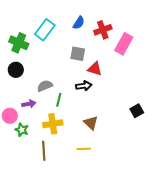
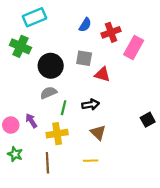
cyan rectangle: (45, 30) -> (34, 17), moved, turned 30
black circle: (16, 70) -> (51, 66), moved, size x1.5
black arrow: (84, 86) -> (91, 105), moved
purple arrow: (29, 104) -> (31, 121), moved, turned -112
green star: (22, 130) -> (15, 154), moved

